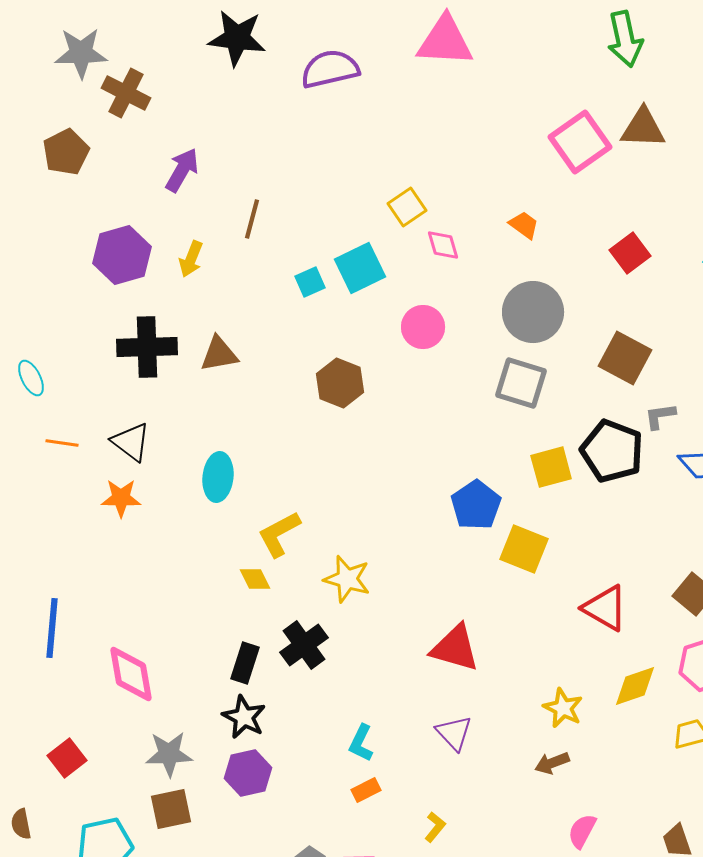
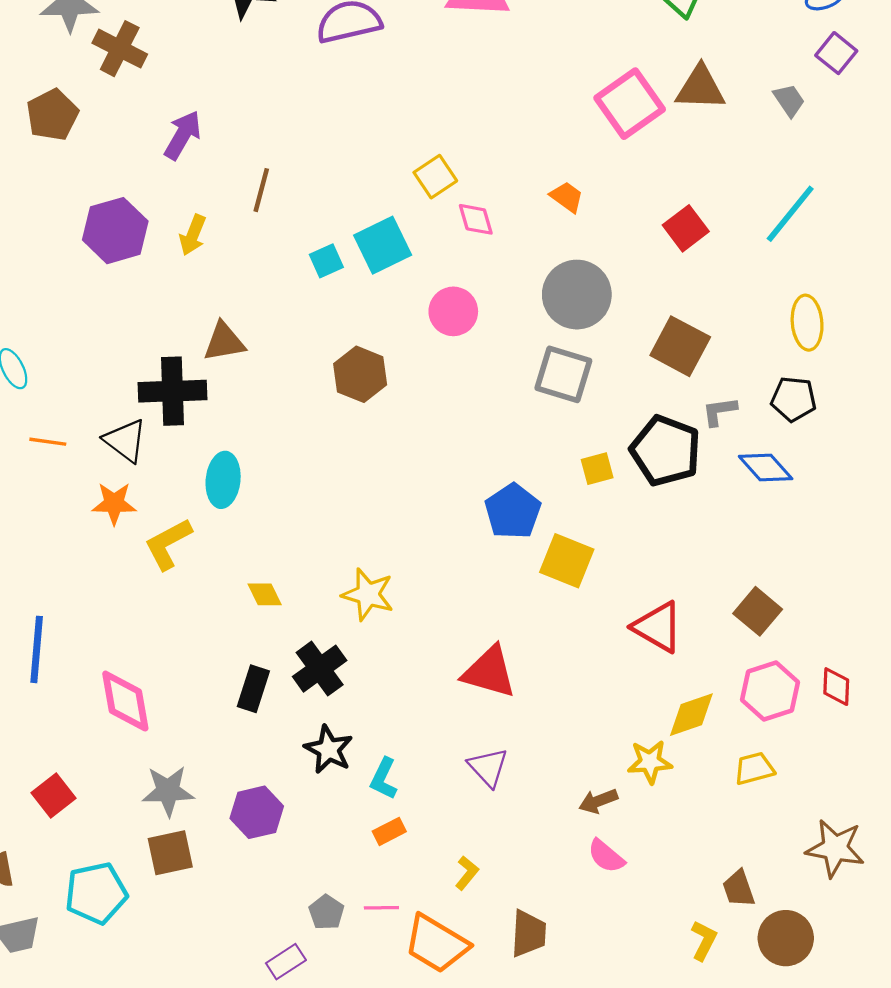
black cross: (147, 347) -> (173, 391), moved
yellow square: (551, 467) -> (597, 469), size x0.7
yellow L-shape: (279, 534) -> (168, 544), moved
yellow star: (563, 708) -> (650, 762), moved, turned -30
black star: (244, 717) -> (329, 749), moved
pink semicircle: (582, 831) -> (606, 856), moved, turned -78

